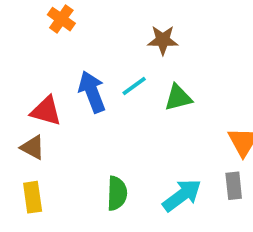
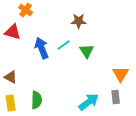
green triangle: (178, 98) -> (87, 51), turned -49
red triangle: (46, 111) -> (13, 32), moved
green semicircle: (117, 193) -> (37, 100), moved

